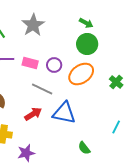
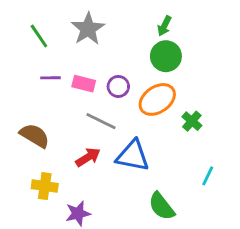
green arrow: (86, 23) -> (164, 26), turned 88
green cross: (116, 82) -> (192, 121), moved
green semicircle: (84, 148) -> (162, 206), size x1.5

